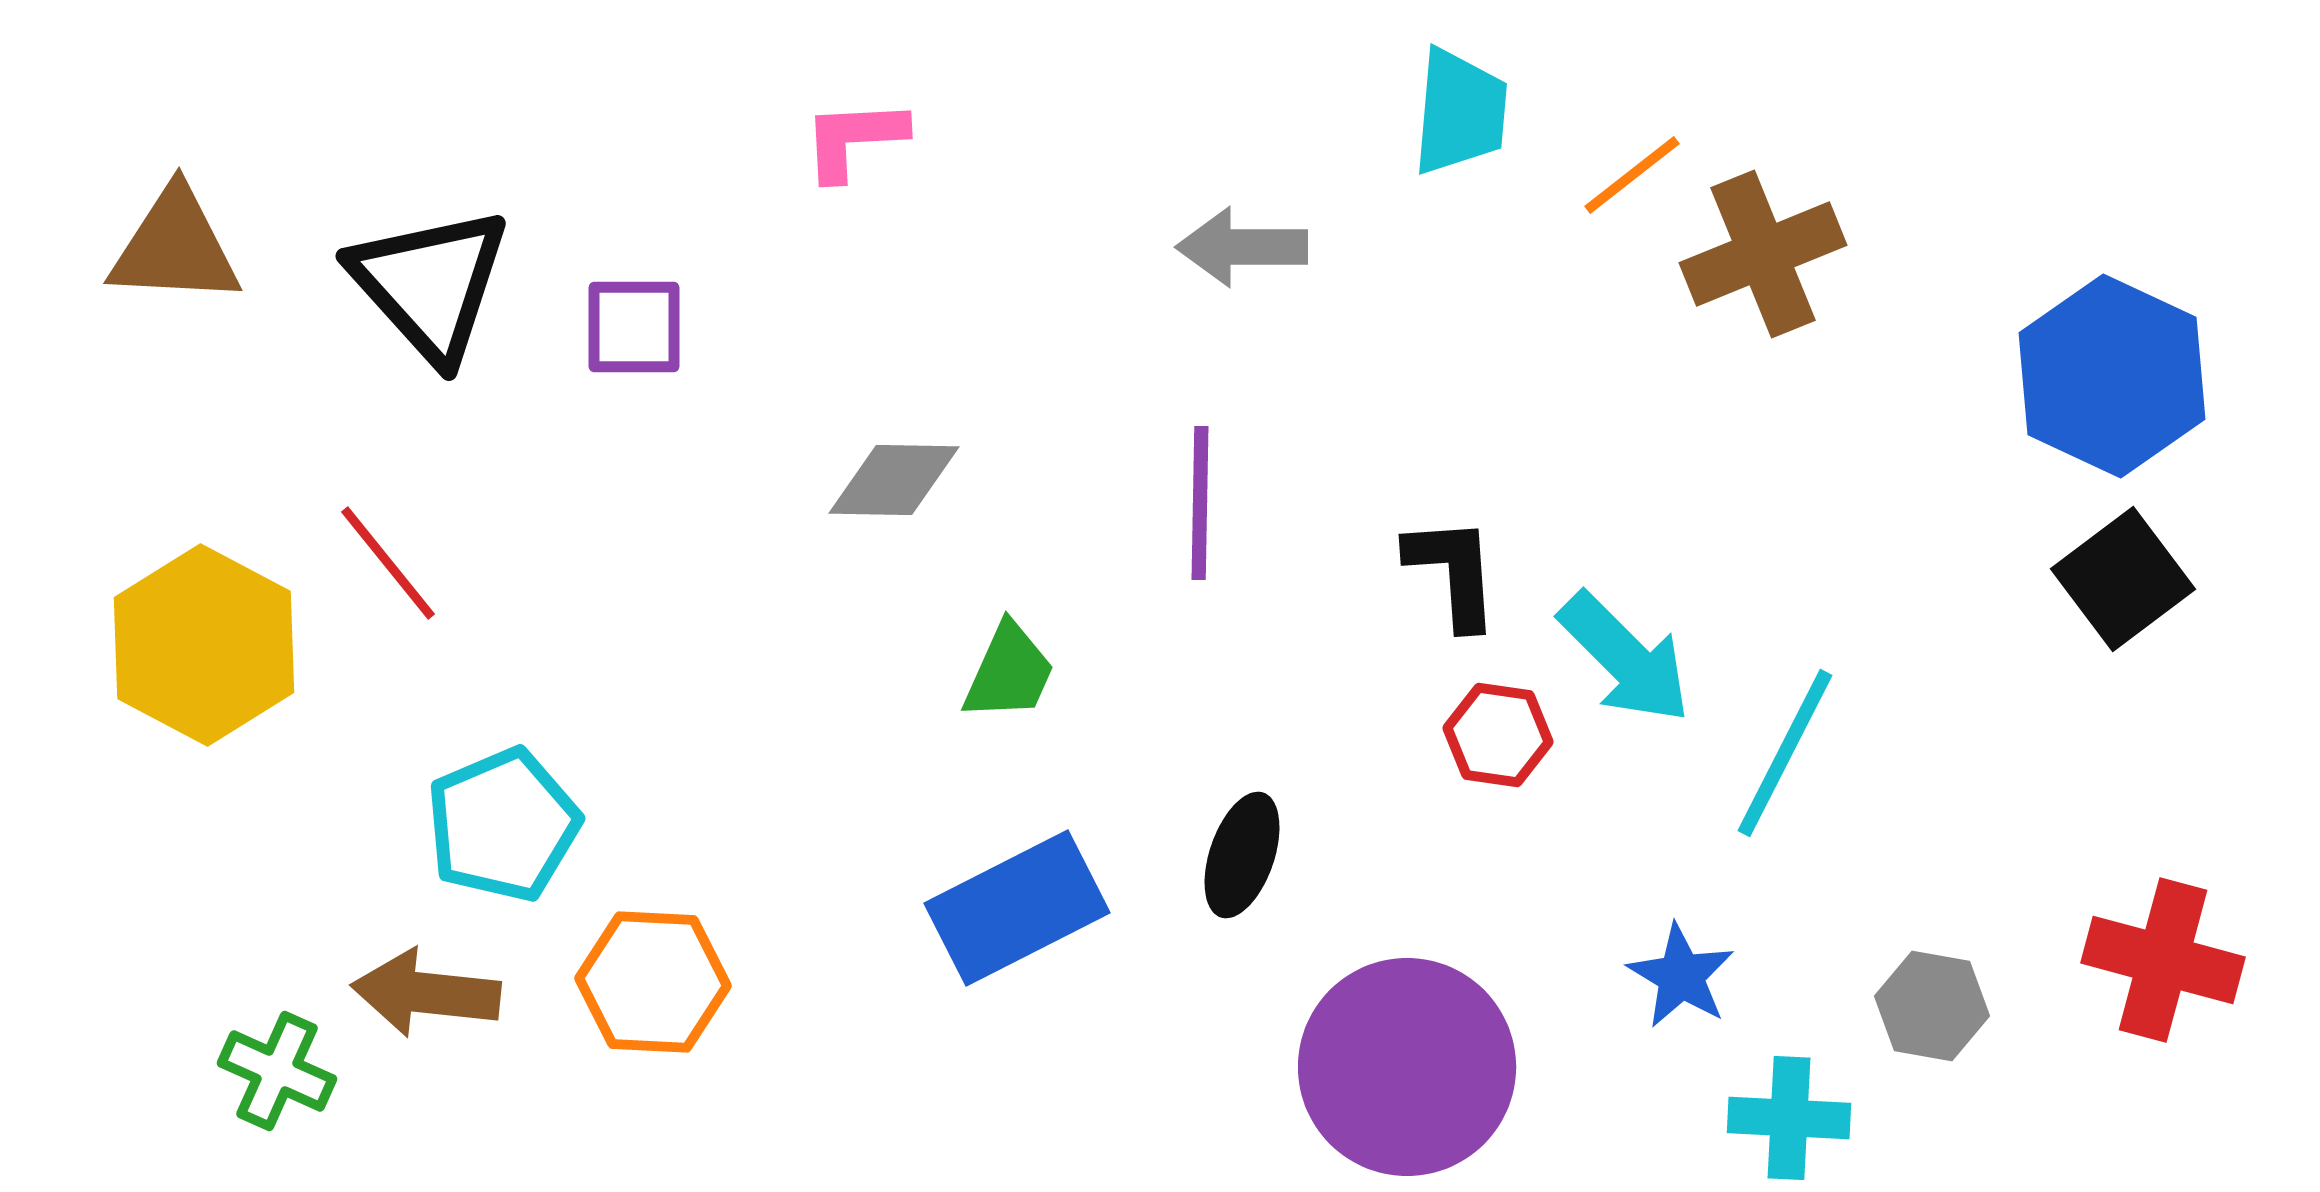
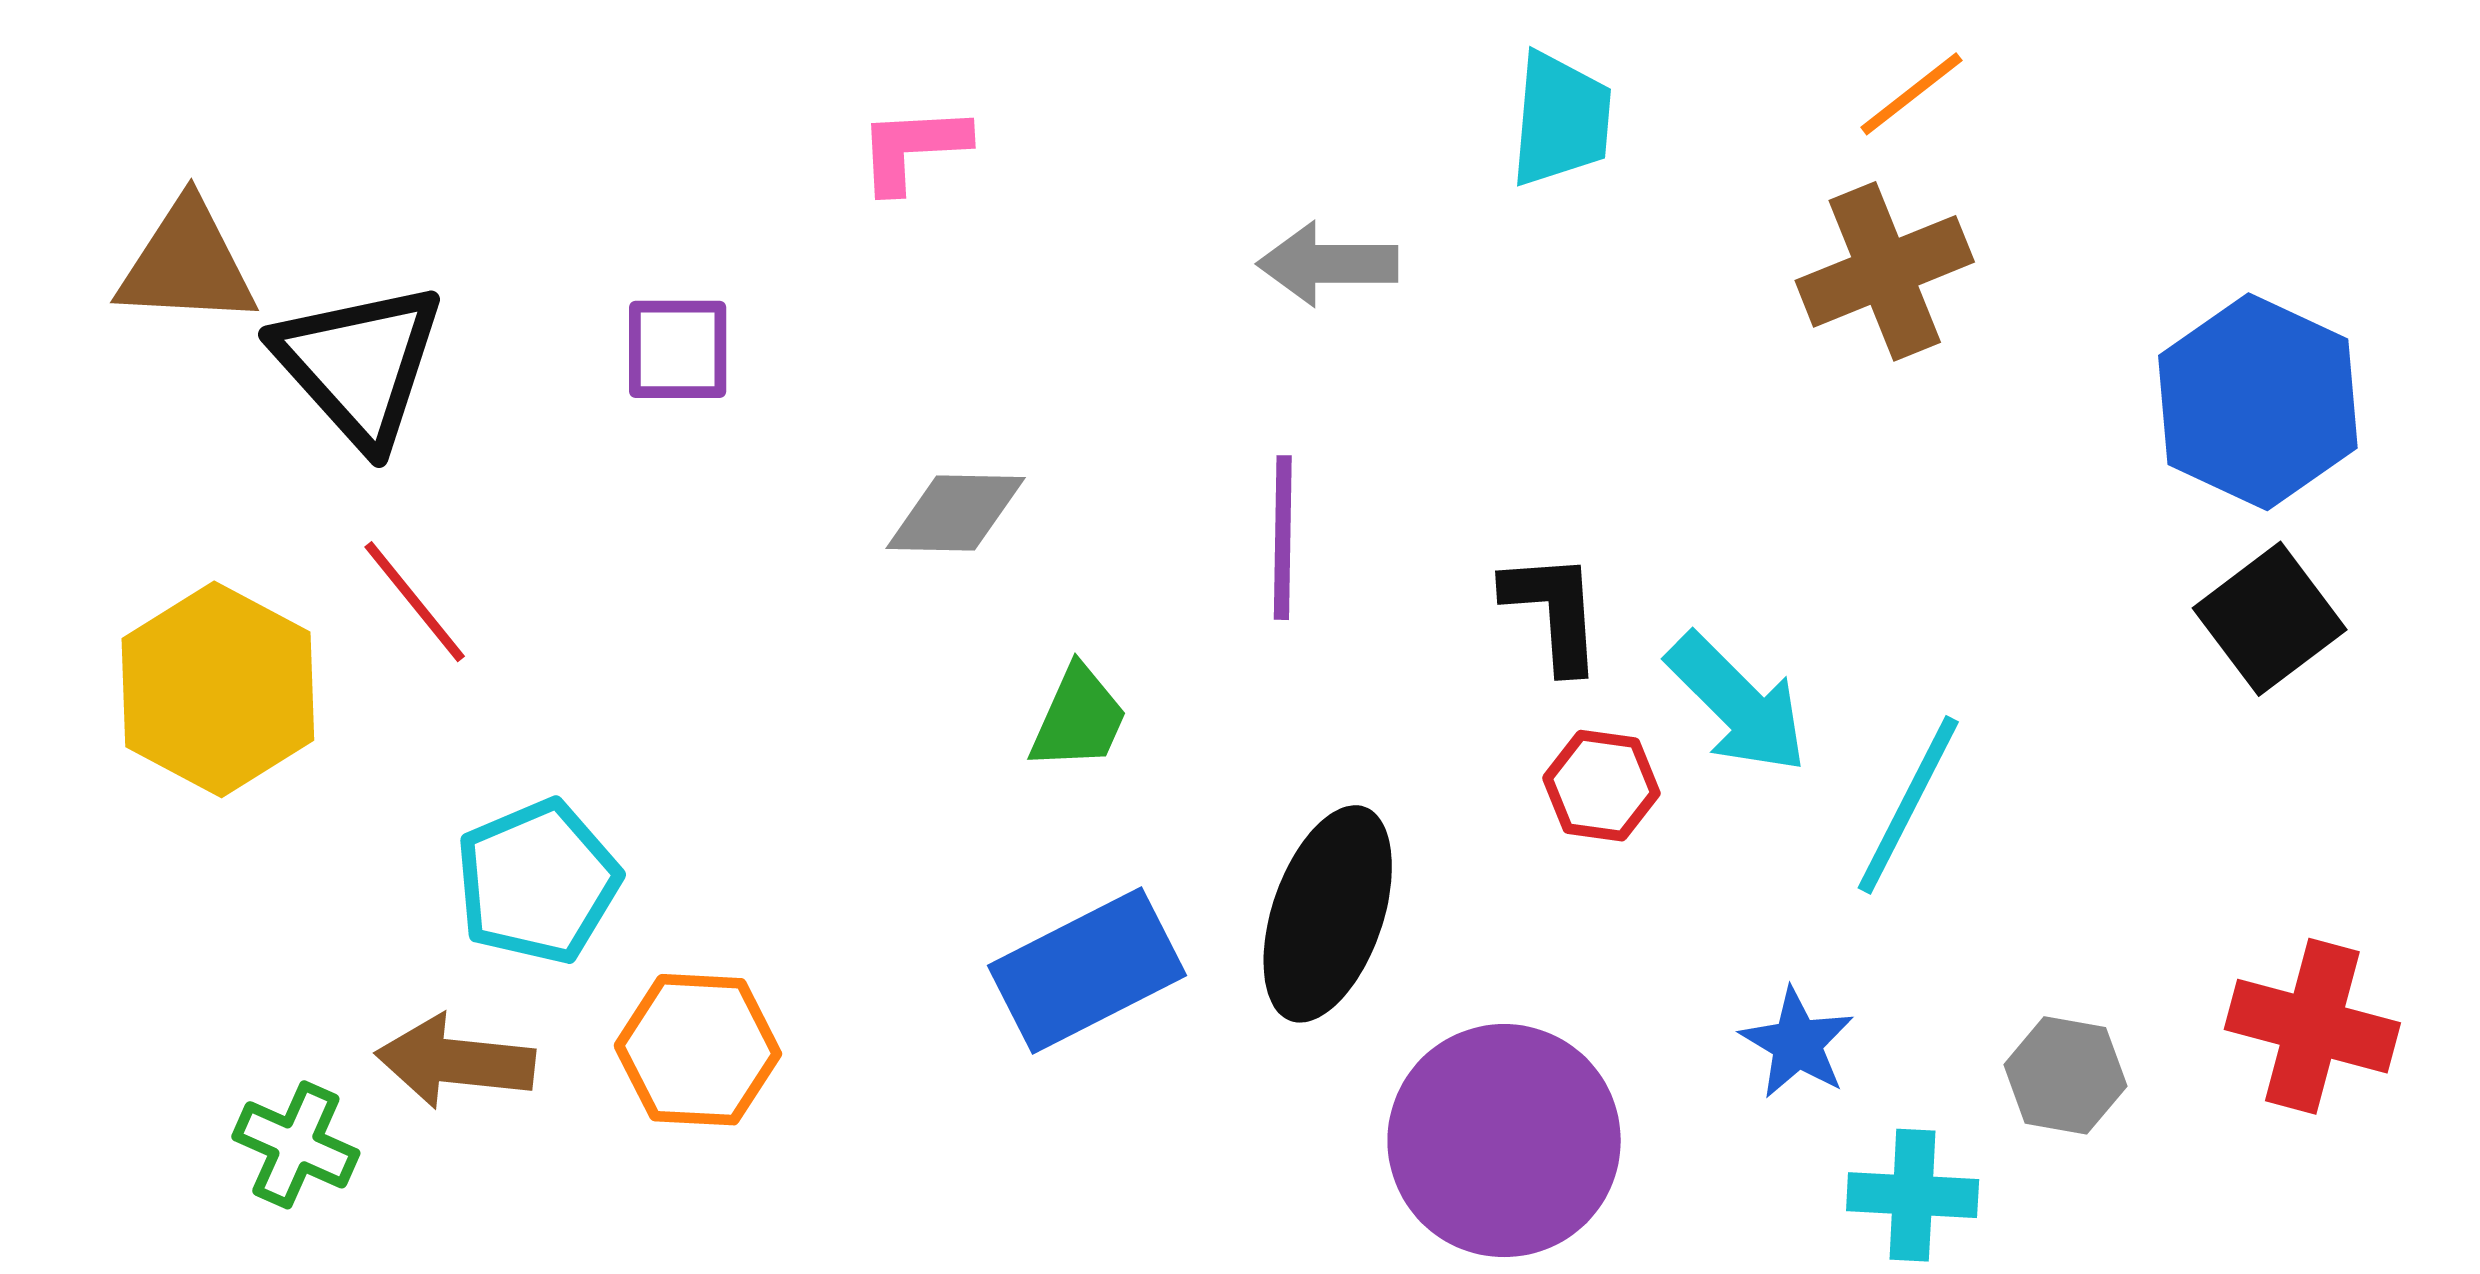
orange line: (1632, 175) -> (1911, 94), moved
black triangle: (430, 284) -> (359, 364), moved
black ellipse: (1242, 855) -> (1328, 914), size x1.6

